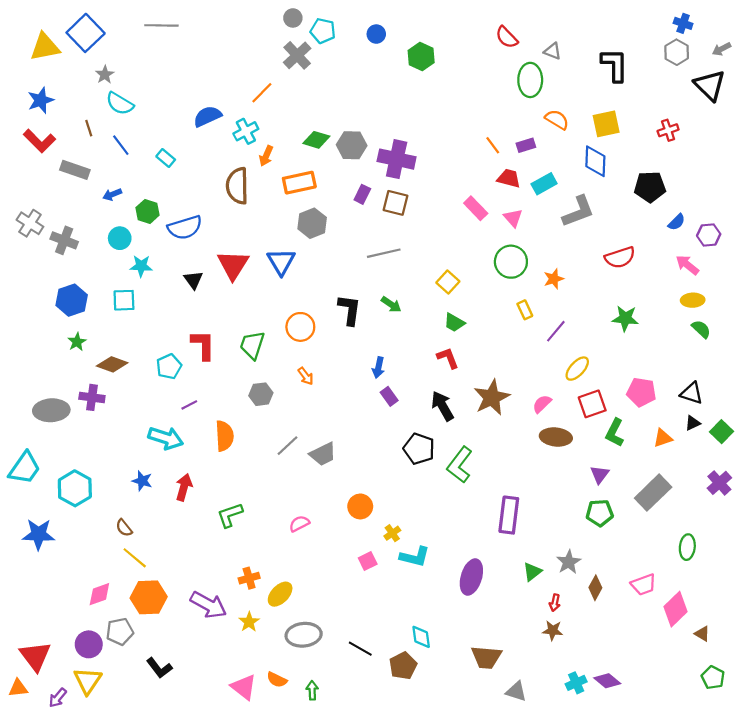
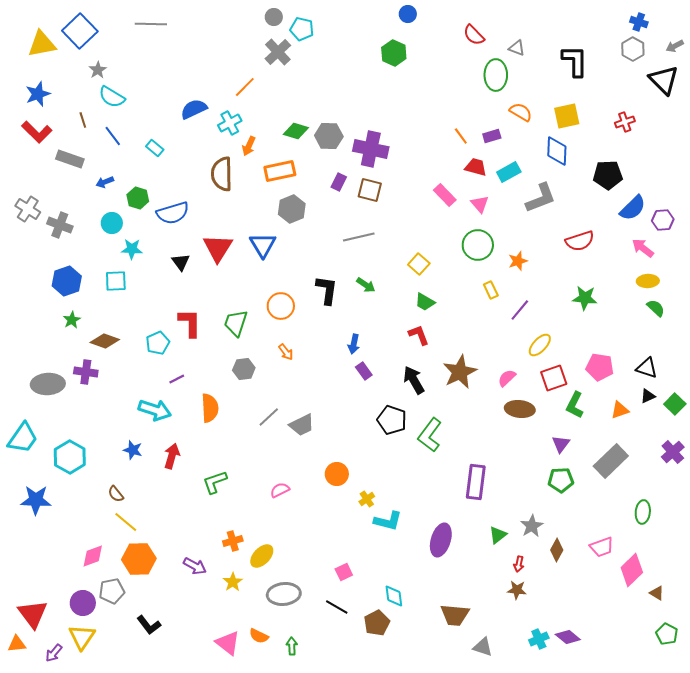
blue circle: (376, 34) -> (408, 14), moved
blue semicircle: (677, 222) -> (633, 208), size x1.6
pink square: (368, 561) -> (344, 572), moved
purple arrow: (208, 605) -> (195, 566), size x0.7

